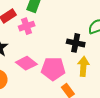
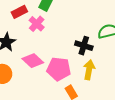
pink cross: (27, 26) -> (37, 24), turned -35

